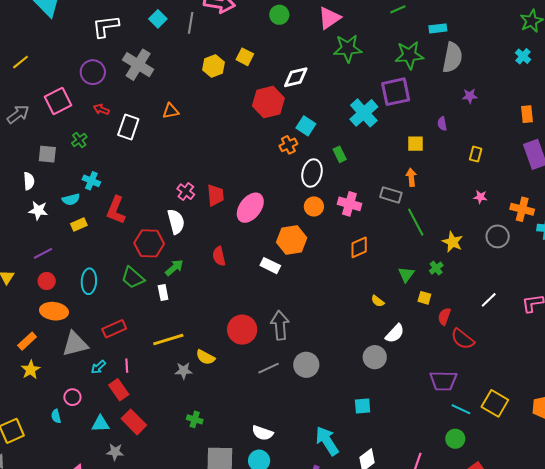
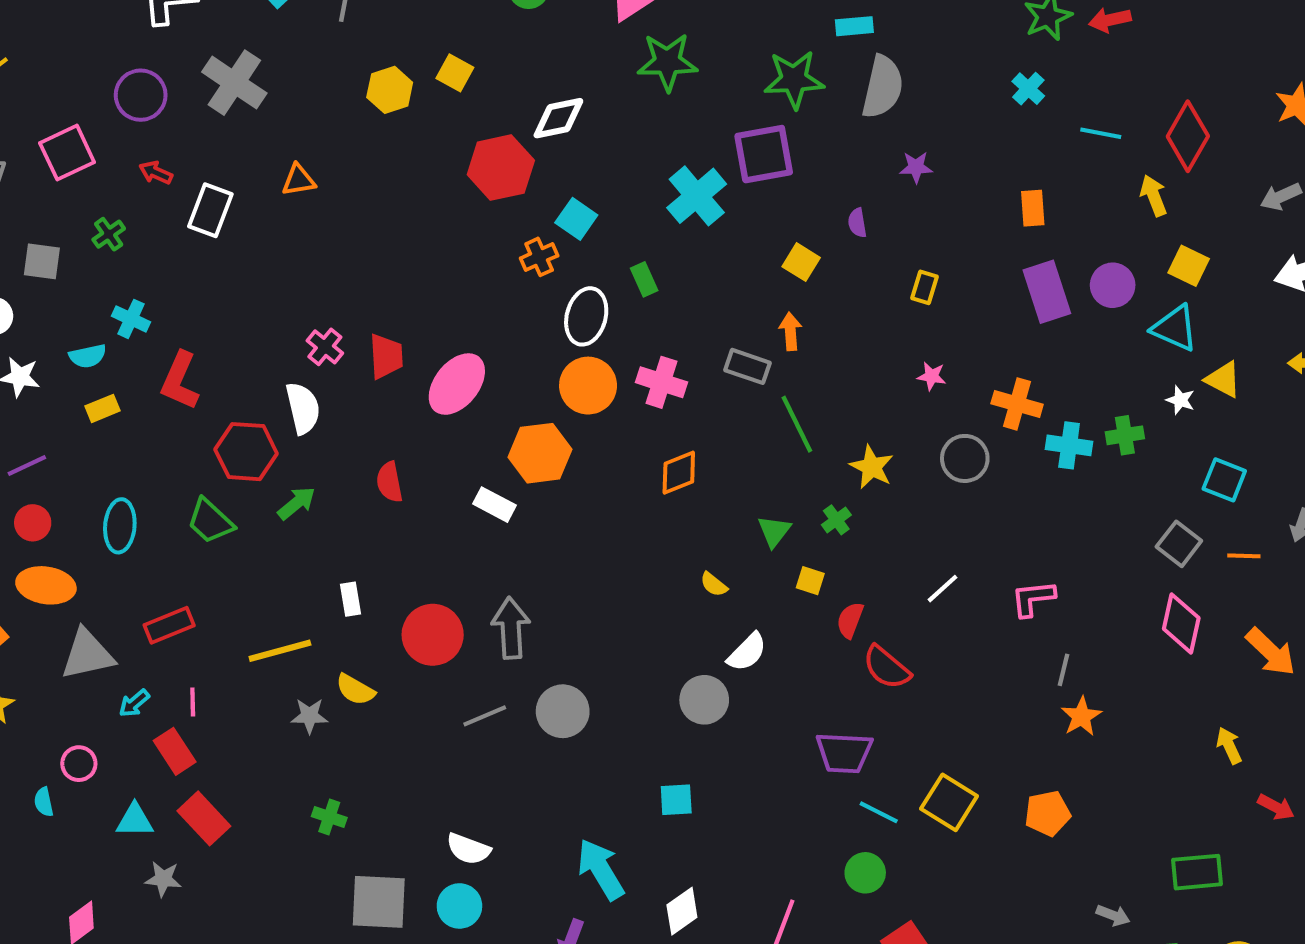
yellow square: (415, 144) -> (801, 262), turned 30
orange circle: (314, 206) -> (588, 386), size x1.4
white rectangle: (163, 293) -> (351, 599), moved

